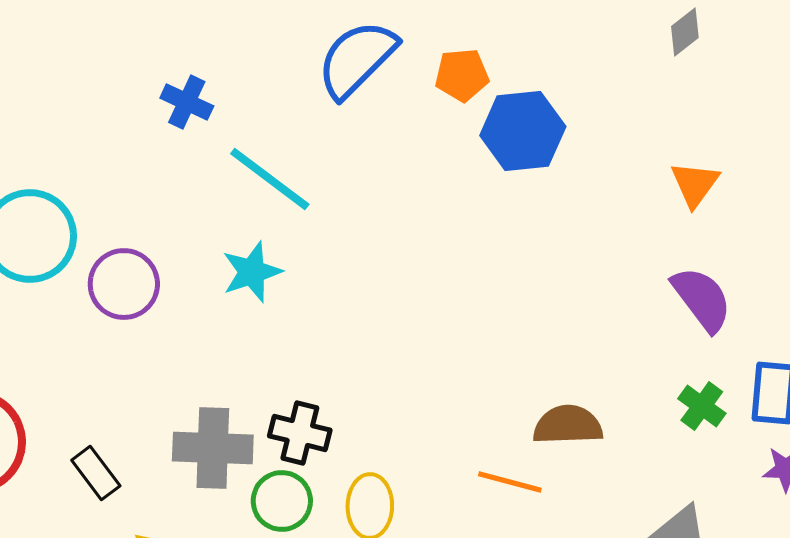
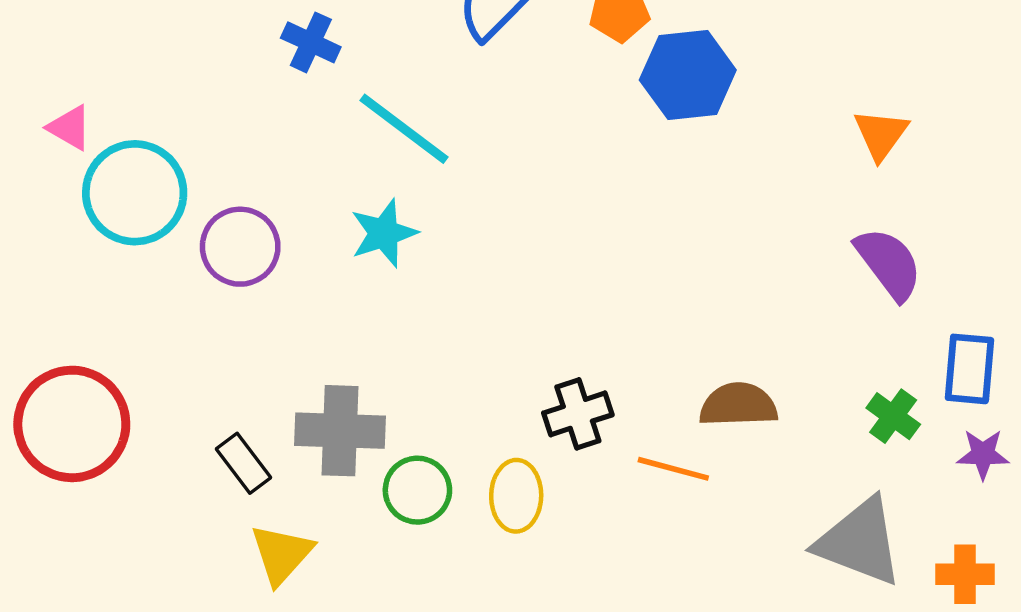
green cross: (702, 406) -> (893, 416), moved
black cross: (300, 433) -> (578, 414), moved, turned -32
black rectangle: (96, 473) -> (243, 463), moved

